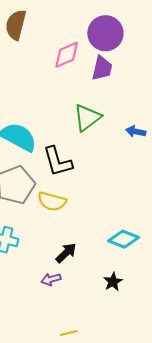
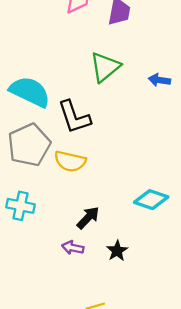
purple arrow: (51, 279) -> (73, 248), turned 30
black star: (113, 282) -> (117, 251), moved

